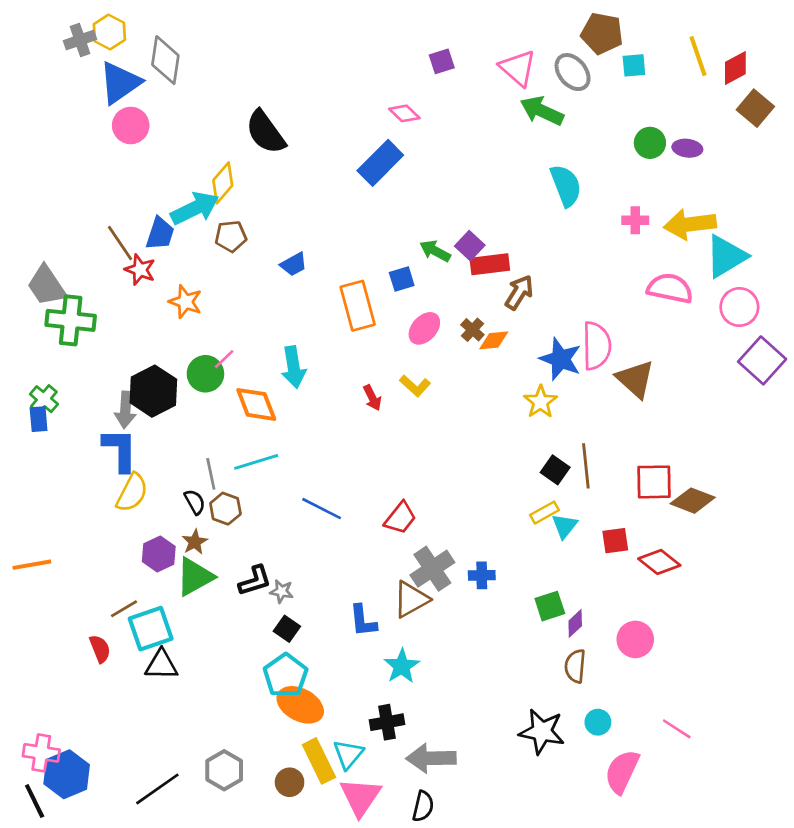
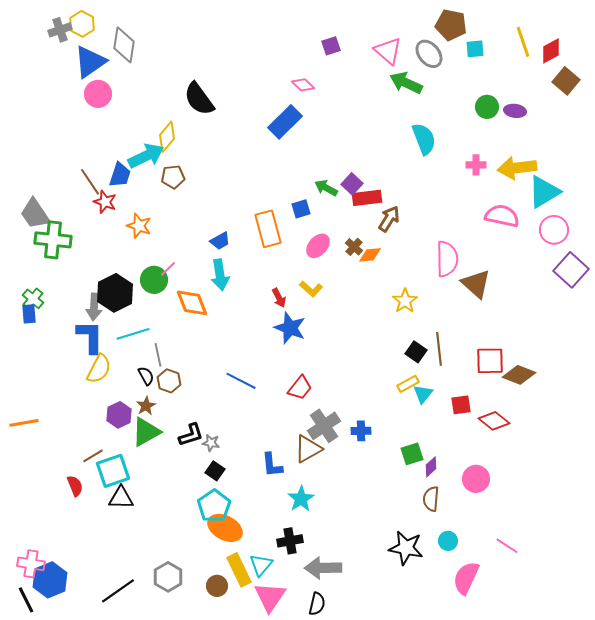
blue trapezoid: (294, 264) -> (220, 241), moved
blue star: (561, 359) -> (290, 328), moved
cyan line: (256, 462) -> (133, 334), moved

